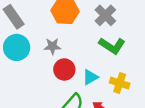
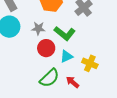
green L-shape: (112, 46) -> (65, 33), moved

